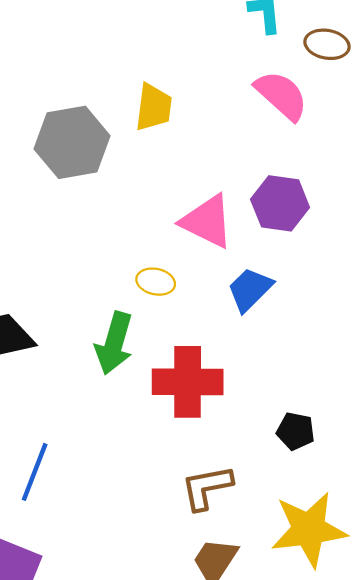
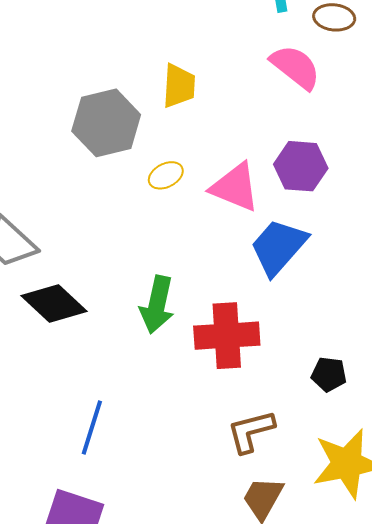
yellow ellipse: (156, 282) -> (166, 175), moved, turned -36
blue trapezoid: (250, 289) -> (278, 247), size x1.4

